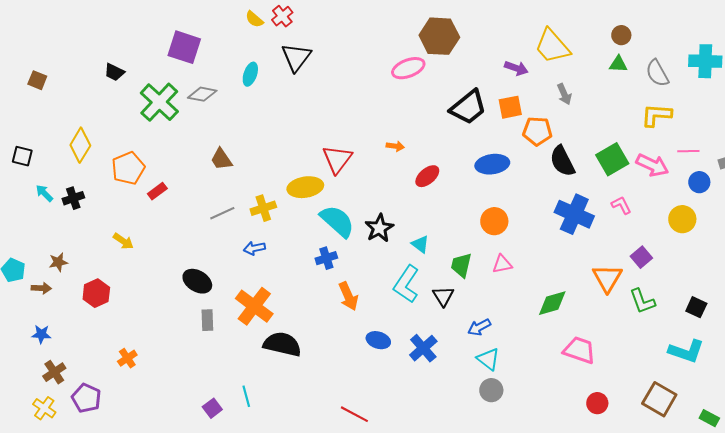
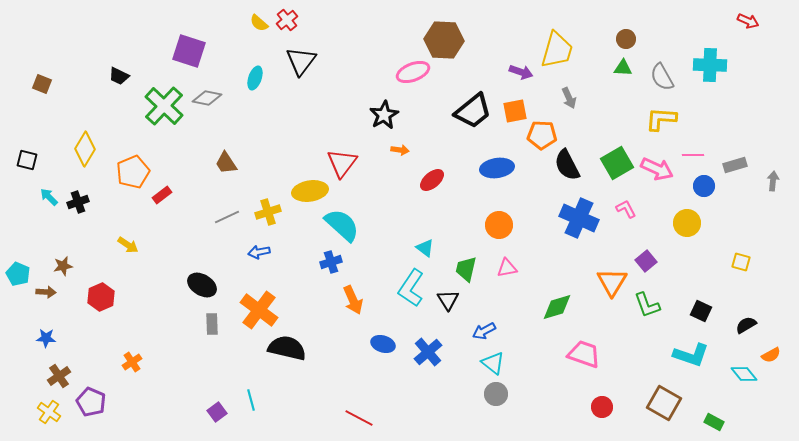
yellow trapezoid: (552, 46) -> (557, 50), turned -123
black star: (379, 228) -> (384, 115), moved

